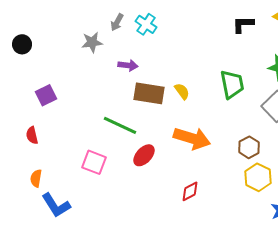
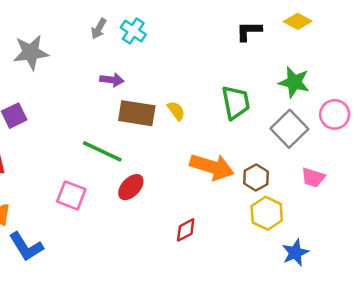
gray star: (92, 42) -> (31, 52), moved, size x1.4
orange arrow: (192, 138) -> (212, 167), moved

